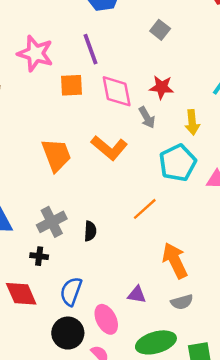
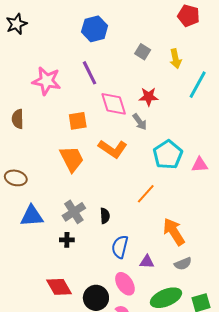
orange square: (71, 85) -> (78, 121), moved
yellow arrow: (192, 122) -> (176, 59), moved
blue semicircle: (71, 291) -> (120, 247), moved
red diamond: (21, 294) -> (59, 287), moved

